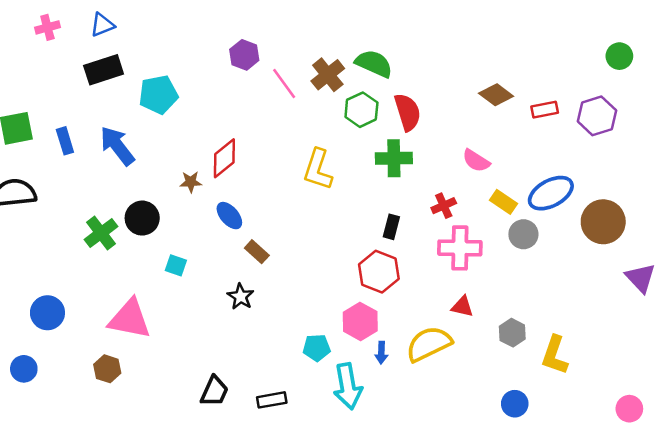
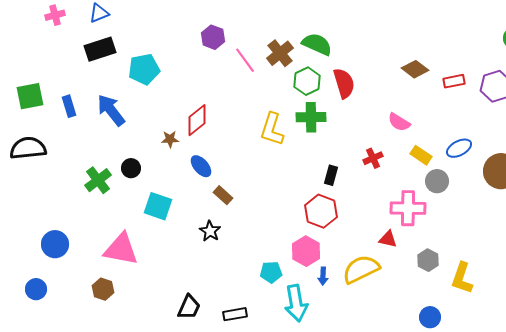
green cross: (394, 158) -> (311, 117), moved
blue ellipse: (551, 193) -> (459, 148), size x0.7
black circle: (142, 218) -> (131, 168), size x0.7
pink cross: (460, 248) -> (408, 208), moved
cyan square: (176, 265) -> (158, 206), size x1.6

